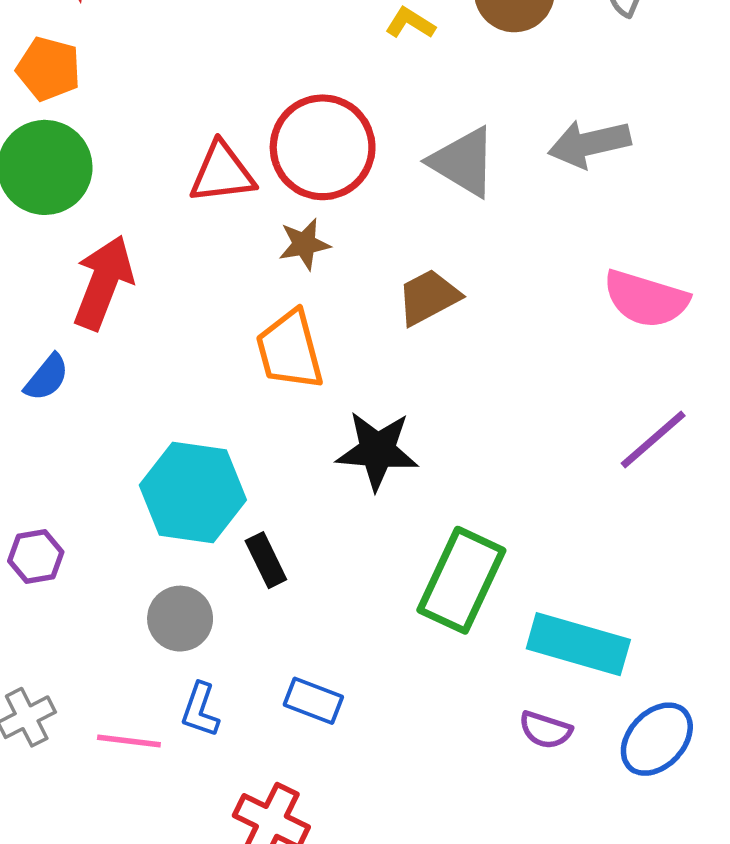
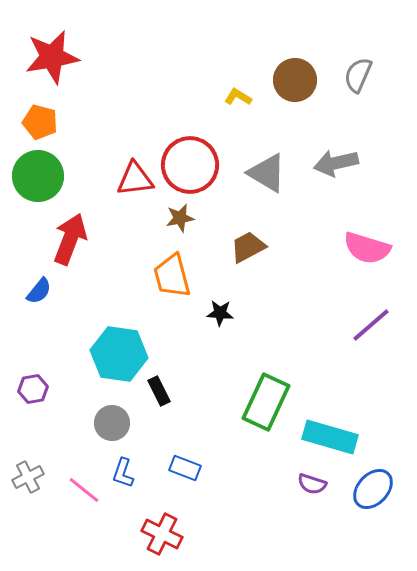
black star: (377, 451) -> (220, 313), moved, size x0.6
pink line: (129, 741) -> (84, 490), turned 32

